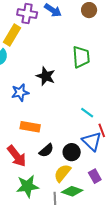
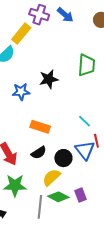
black star: (46, 76) -> (49, 79), turned 30
orange rectangle: (30, 127) -> (40, 127), moved
purple rectangle: (95, 176) -> (81, 195), moved

